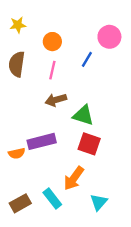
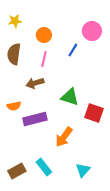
brown arrow: (56, 100) -> (35, 83), moved
red square: (89, 144) -> (94, 113), moved
orange semicircle: (17, 153) -> (14, 106), moved
orange arrow: (74, 178) -> (64, 137), moved

